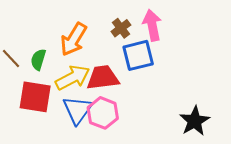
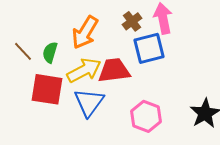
pink hexagon: (103, 113) -> (146, 116), moved

